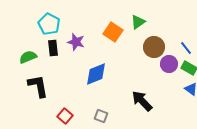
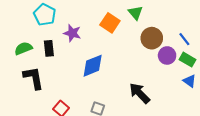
green triangle: (138, 22) -> (135, 13), turned -35
black rectangle: (53, 48) -> (49, 48), moved

